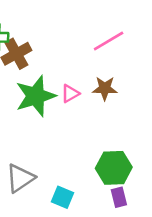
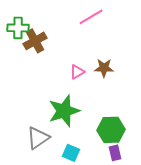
pink line: (109, 41) -> (91, 17), moved
green star: (36, 96) -> (64, 111), moved

